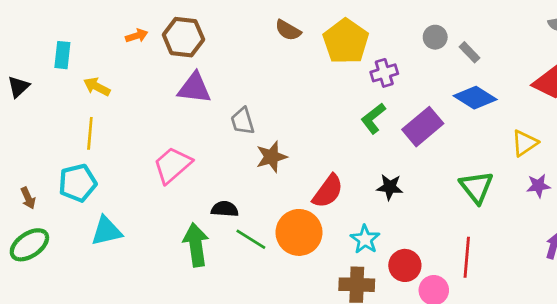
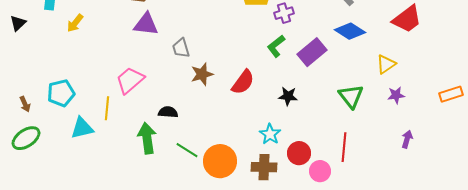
yellow arrow: (97, 87) -> (75, 23), turned -78
yellow line: (90, 133) -> (107, 108), moved
red semicircle: (328, 191) -> (243, 82), moved
orange circle: (299, 232) -> (220, 161), moved
green line: (251, 239) -> (187, 150), moved

